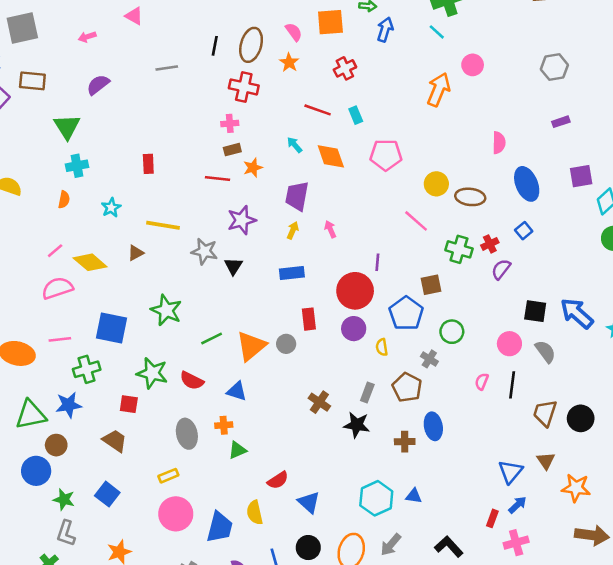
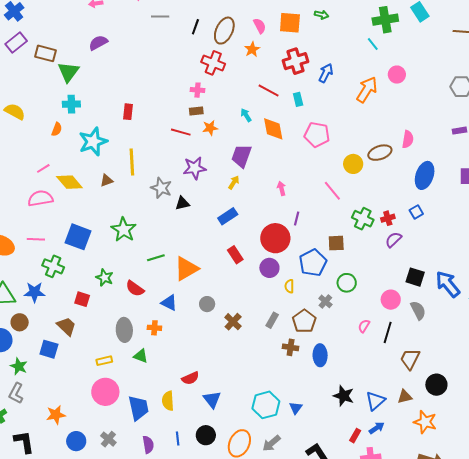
blue arrow: (385, 29) -> (326, 73), moved
gray line: (167, 68) -> (160, 17), moved
red cross: (345, 68) -> (296, 61), size x1.4
brown rectangle: (32, 81) -> (45, 53), moved
blue ellipse: (527, 184) -> (425, 175), turned 32
brown ellipse: (470, 197) -> (380, 153), moved, turned -35
cyan star: (111, 208) -> (93, 142), size x1.8
yellow line: (163, 225) -> (132, 162), turned 68
pink arrow: (330, 229) -> (281, 188), moved
black triangle: (233, 266) -> (182, 203), turned 35
blue rectangle: (292, 273) -> (228, 216), turned -36
red rectangle: (309, 319) -> (235, 255), turned -36
gray circle: (286, 344) -> (207, 304), moved
green cross: (87, 369) -> (53, 266), turned 30
green star: (152, 373) -> (105, 278), size x0.7
black circle: (581, 418) -> (436, 385), moved
black star: (357, 425) -> (344, 396), moved
brown cross: (405, 442) -> (291, 347), moved
green triangle: (237, 450) -> (141, 356), moved, turned 35
brown triangle: (546, 461) -> (405, 397), turned 42
blue square: (107, 494) -> (49, 349), moved, turned -30
blue triangle: (414, 496) -> (296, 408), turned 48
blue trapezoid: (220, 527) -> (138, 408), turned -36

